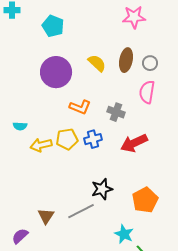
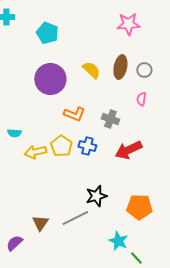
pink semicircle: (147, 92) -> (141, 99), size x0.6
yellow pentagon: (67, 139) -> (61, 146), turned -30
blue cross: (93, 139) -> (87, 146), turned 30
orange pentagon: (145, 200) -> (139, 207), turned 30

